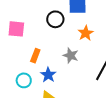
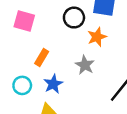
orange star: (86, 33) -> (97, 37), moved

